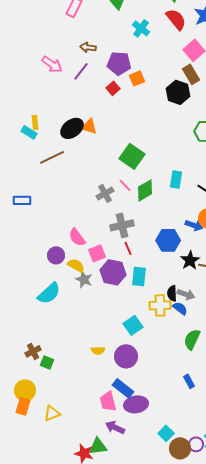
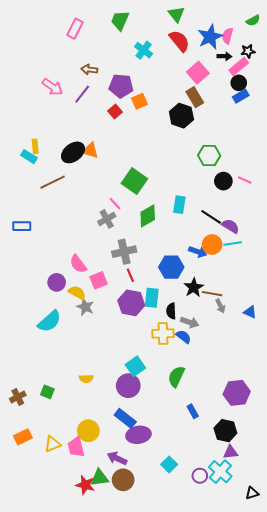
pink line: (125, 185) -> (115, 204), moved
purple hexagon: (113, 272) -> (131, 303), moved
cyan rectangle: (139, 276) -> (152, 298), moved
black semicircle: (172, 293) -> (171, 311), moved
cyan square: (133, 325) -> (135, 366), moved
green semicircle: (192, 339) -> (176, 377), moved
yellow semicircle: (98, 350) -> (86, 379), moved
brown cross: (33, 351) -> (18, 397), moved
yellow circle: (25, 390) -> (88, 431), moved
pink trapezoid: (108, 401) -> (76, 447), moved
orange rectangle: (23, 406) -> (23, 437), turned 48
brown circle: (180, 448) -> (123, 480), moved

